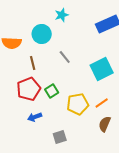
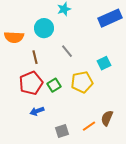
cyan square: (102, 69) -> (104, 63), size x0.6
orange line: (102, 103) -> (89, 126), moved
yellow pentagon: (78, 104) -> (82, 82), moved

